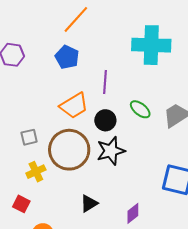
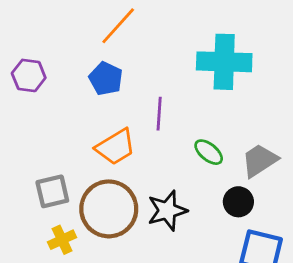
black circle: (105, 120) -> (238, 202), moved
gray square: (29, 137) -> (52, 191), size x1.4

